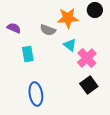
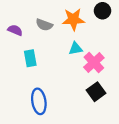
gray semicircle: (48, 30) -> (44, 25), moved
cyan triangle: (70, 45) -> (76, 49), turned -48

